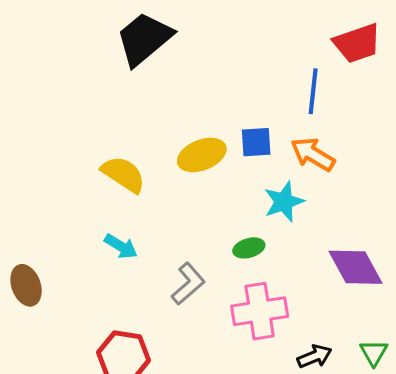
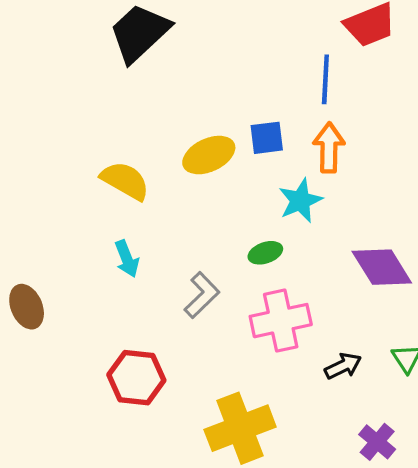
orange arrow: (313, 154) -> (329, 148), turned 63
cyan arrow: (121, 246) -> (127, 259), turned 40

